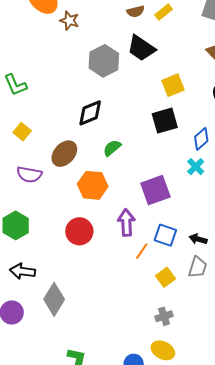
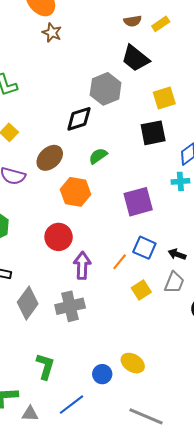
brown star: (69, 21) -> (52, 33), moved
gray hexagon: (104, 61) -> (106, 89), moved
cyan cross: (196, 167) -> (180, 181), turned 36
purple arrow: (126, 223) -> (82, 266), moved
gray cross: (164, 316) -> (70, 306), moved, size x1.6

